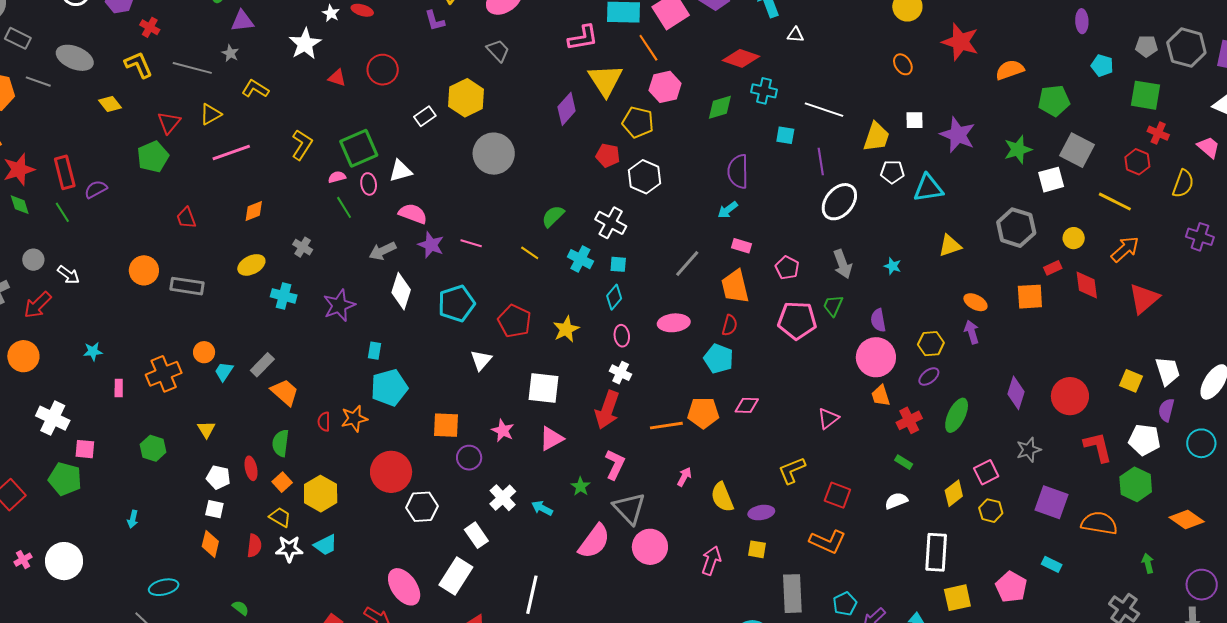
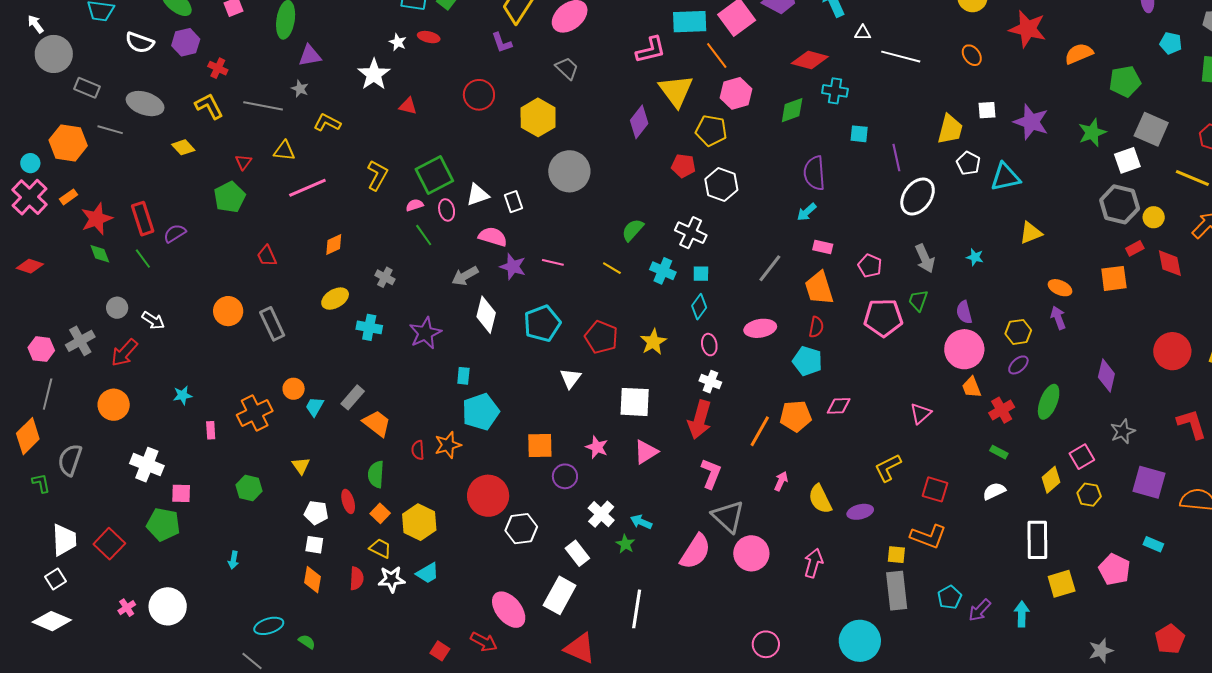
red circle: (383, 70) -> (479, 95), moved
white line: (824, 110) -> (901, 57), moved
yellow triangle: (211, 114) -> (284, 151), turned 40
white rectangle: (425, 116) -> (514, 202), moved, turned -70
red triangle: (169, 123) -> (243, 162), size x0.7
white pentagon: (892, 172) -> (968, 163), turned 30
gray hexagon: (1016, 228) -> (1120, 204), moved
gray rectangle: (187, 286) -> (272, 324), turned 60
red circle: (1070, 396) -> (1172, 351), moved
orange line: (666, 426) -> (760, 431), turned -48
green star: (581, 486) -> (625, 544), moved
yellow square: (757, 549) -> (896, 555), moved
green semicircle: (240, 608) -> (307, 642), moved

